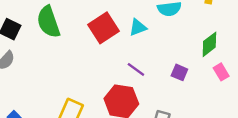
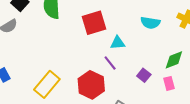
cyan triangle: (138, 27) -> (118, 43), moved
pink rectangle: (221, 72) -> (169, 83), moved

